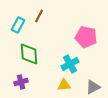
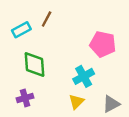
cyan rectangle: (18, 25) -> (21, 30), turned 35
yellow triangle: (64, 85) -> (76, 102), turned -40

